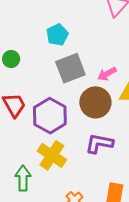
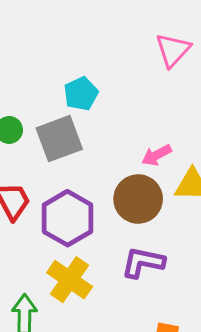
gray square: (70, 68) -> (59, 139), moved

